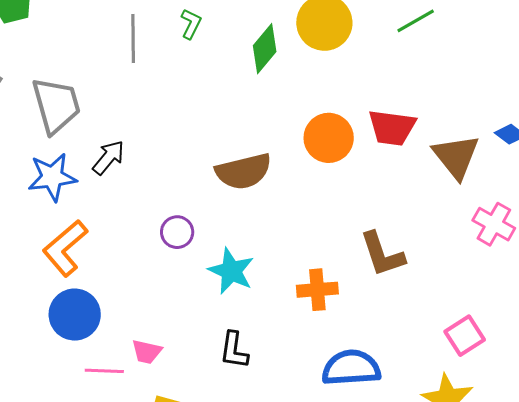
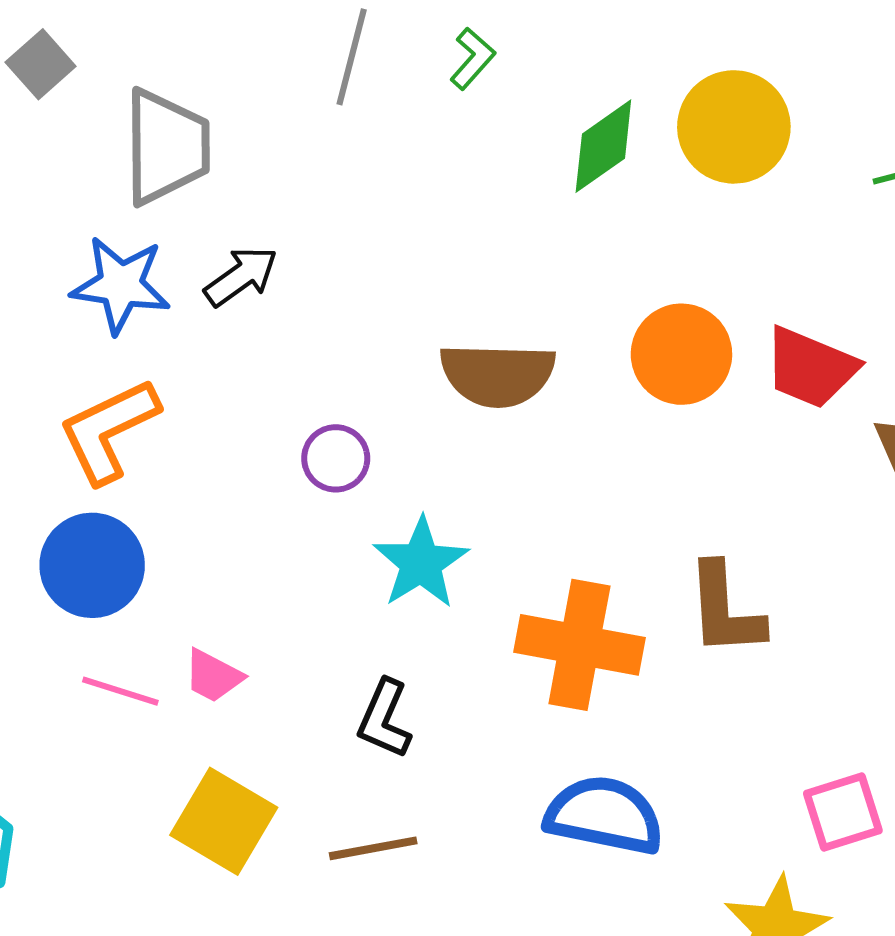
orange cross: (317, 290) -> (579, 645), size x1.5

